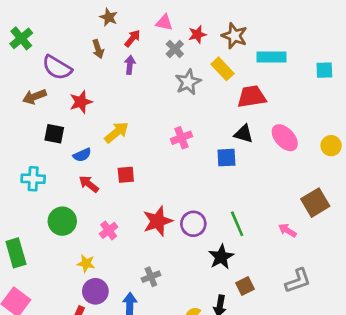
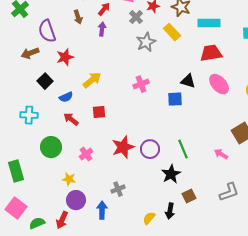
purple semicircle: (57, 68) -> (47, 31), turned 40
red trapezoid: (252, 97) -> (211, 53), moved
black square: (54, 134) -> (45, 81), turned 35

